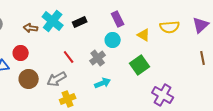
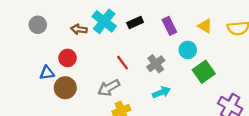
purple rectangle: (118, 19) -> (169, 26), moved
yellow triangle: (144, 35) -> (205, 26), moved
cyan circle: (113, 40) -> (188, 50), moved
brown circle: (29, 79) -> (65, 88), moved

